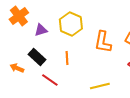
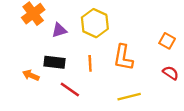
orange L-shape: (103, 42) -> (123, 57), moved
black rectangle: (37, 57) -> (55, 62), turned -36

